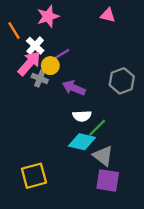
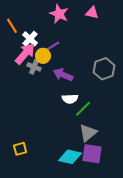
pink star: (48, 16) -> (59, 14), moved, turned -30
cyan diamond: (82, 142) -> (70, 157), moved
gray triangle: (103, 156) -> (88, 133), turned 42
yellow square: (34, 176) -> (20, 149), moved, size x0.6

